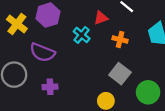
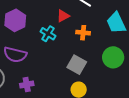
gray square: (120, 74) -> (77, 65), moved
green circle: (148, 92) -> (113, 57), moved

